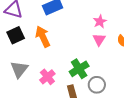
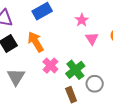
pink star: (100, 21) -> (82, 20), moved
pink cross: (47, 77) -> (50, 66), moved

